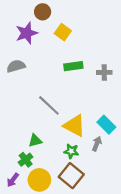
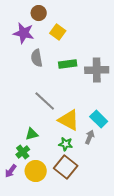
purple star: (27, 33) -> (24, 33), turned 30
gray semicircle: (16, 66) -> (37, 58), moved, turned -84
gray cross: (104, 72) -> (97, 70), size x1.6

